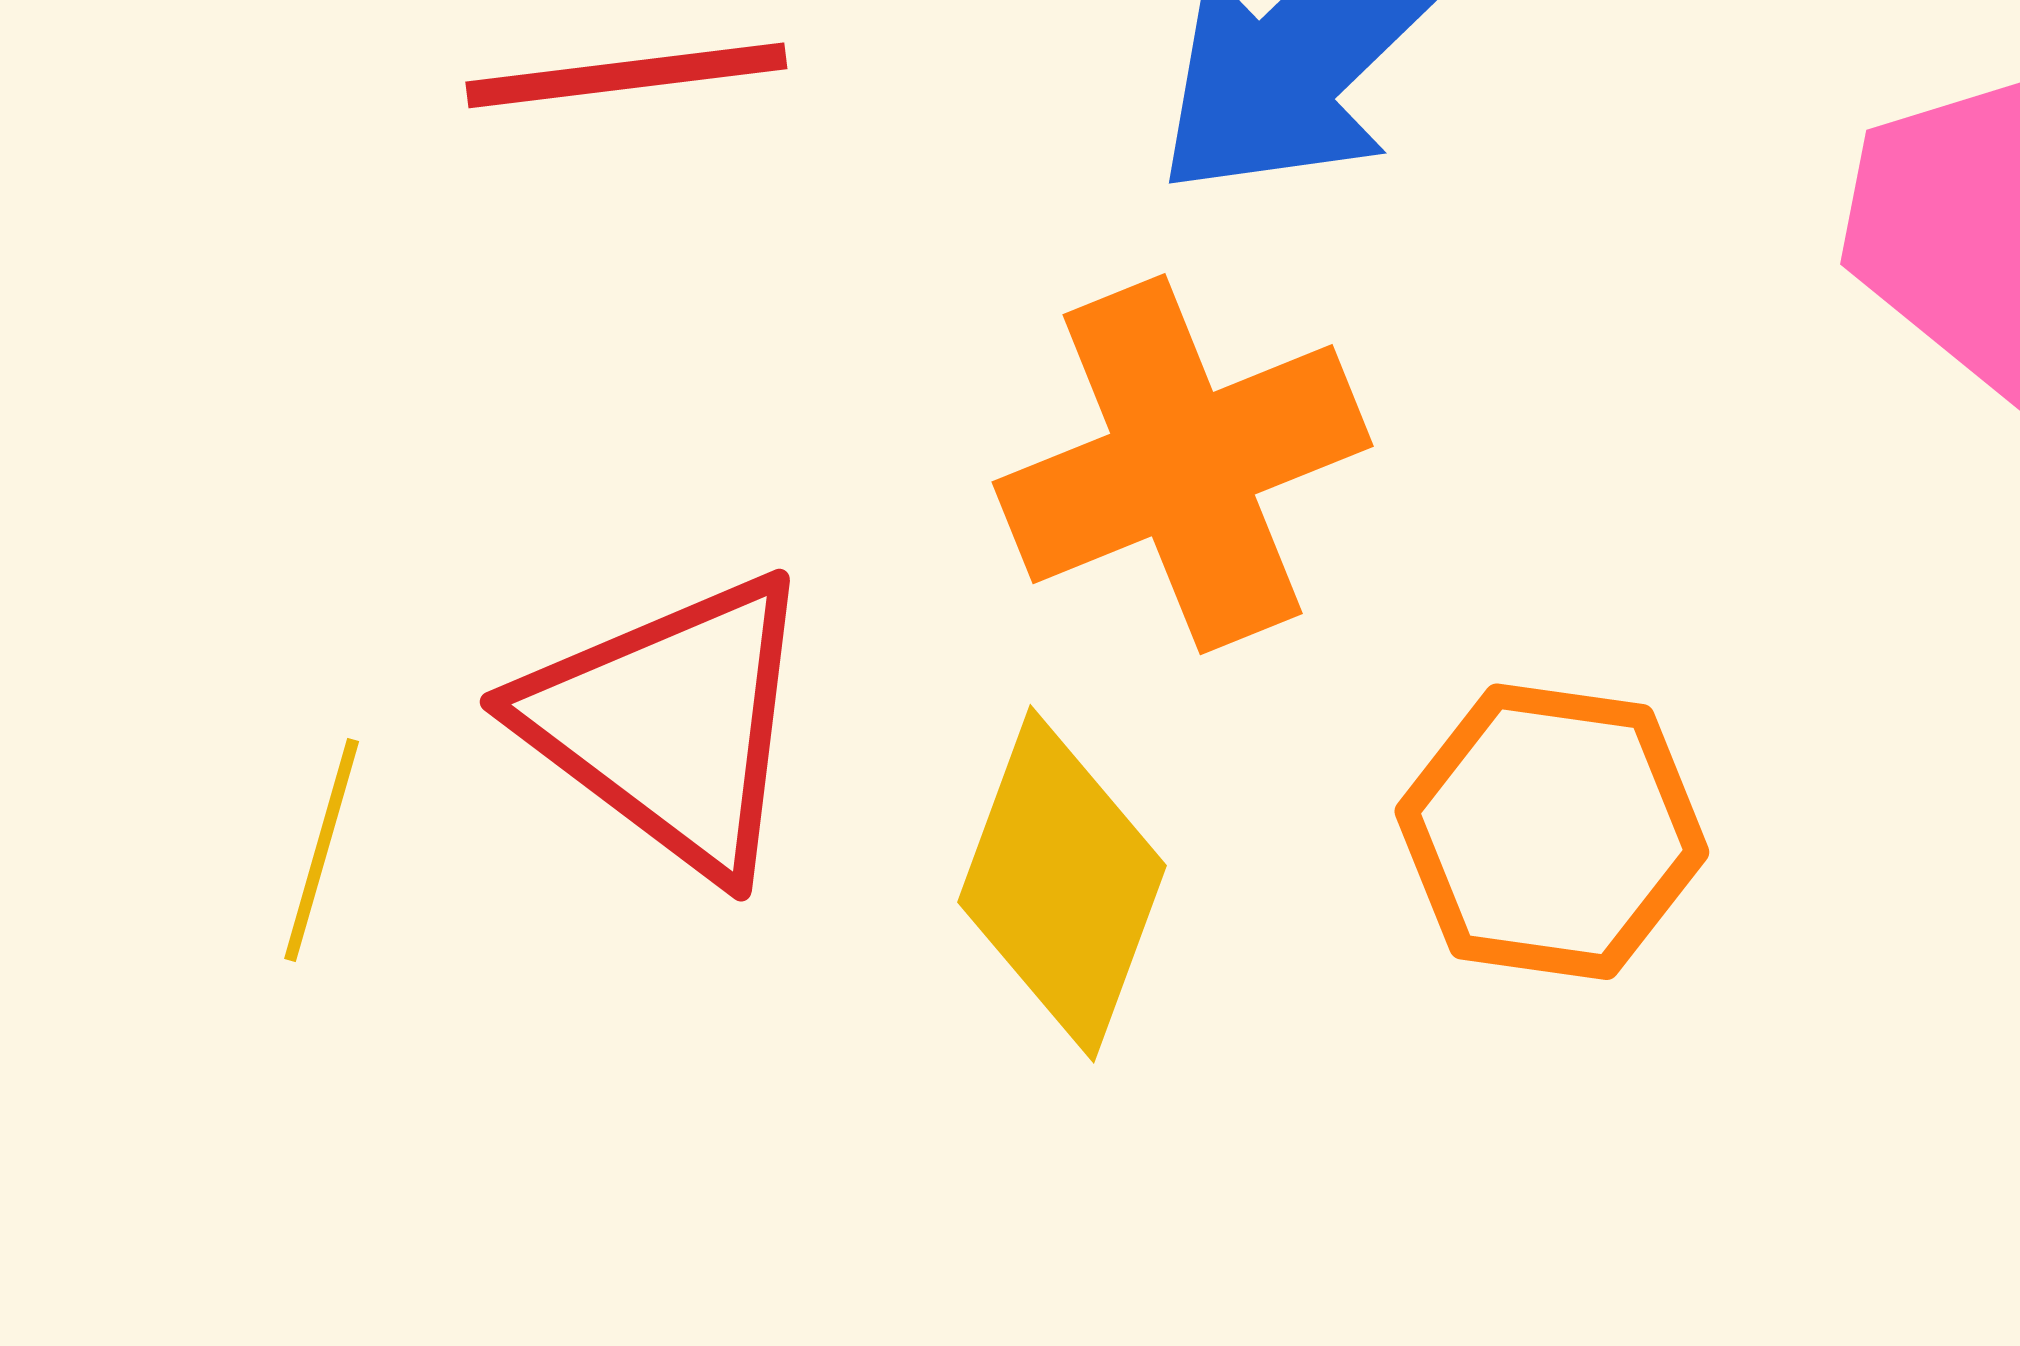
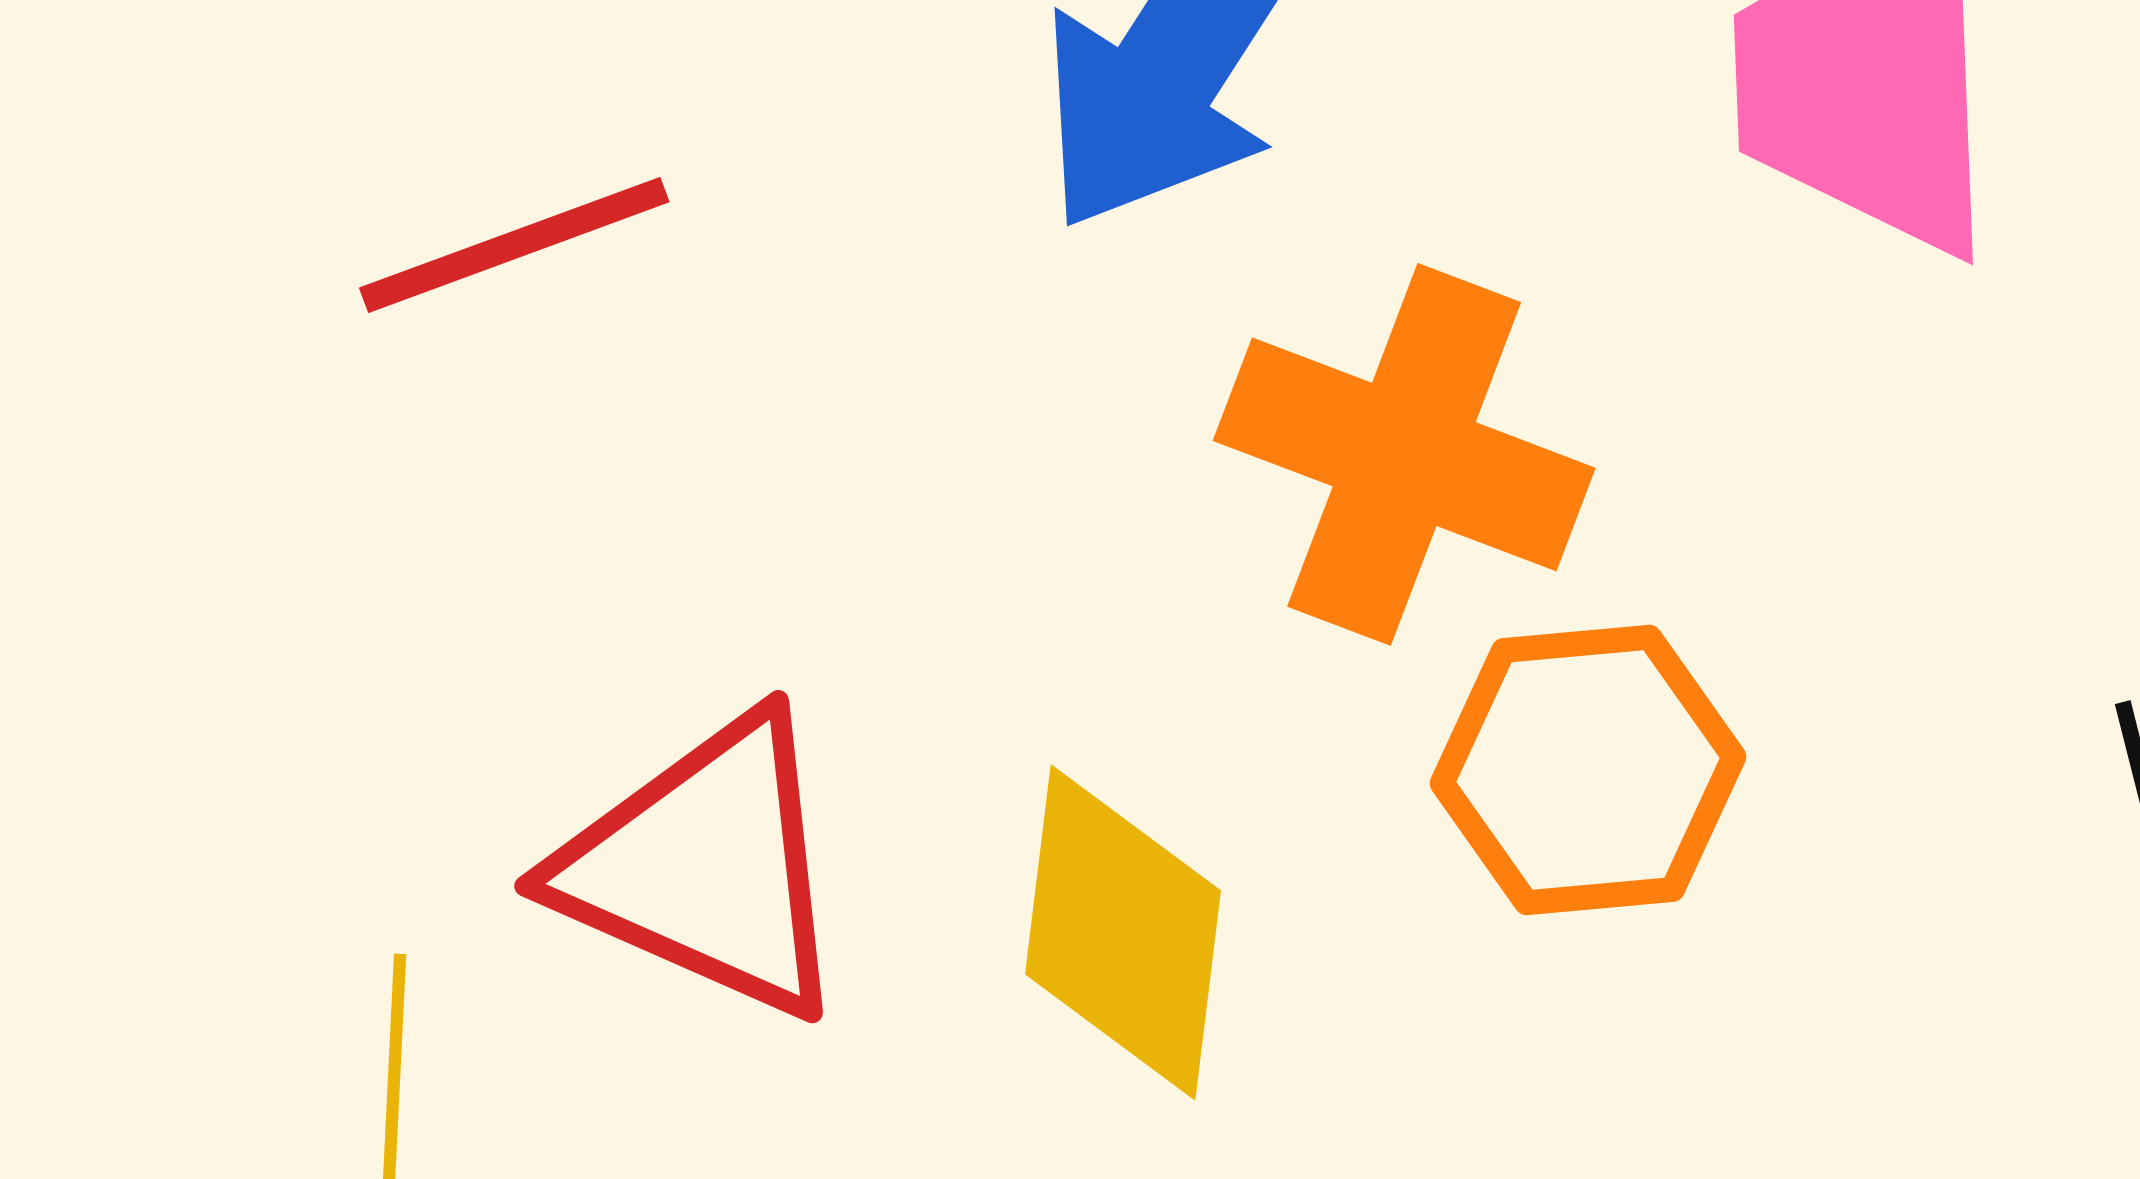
orange cross: (1183, 464) -> (1404, 454), moved, turned -34

